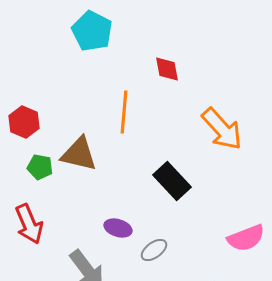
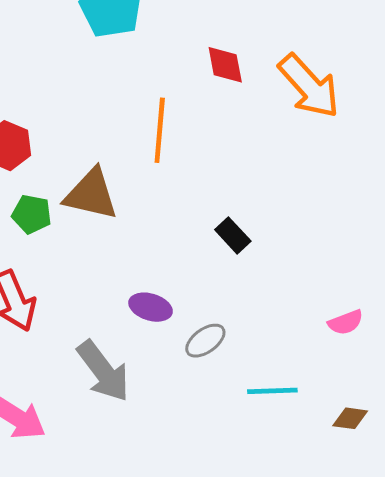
orange arrow: (222, 129) -> (309, 86), moved
black rectangle: (172, 181) -> (233, 235), size x0.6
pink semicircle: (246, 238) -> (346, 322), size x0.6

